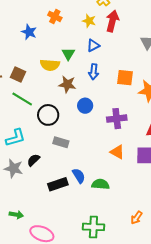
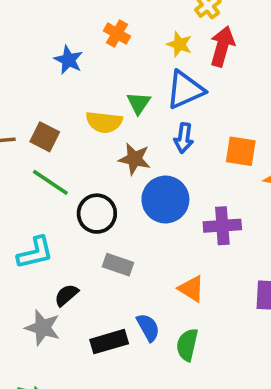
blue triangle: (93, 45) -> (185, 90), size x1.6
blue circle: (85, 106) -> (165, 200), size x1.6
orange triangle: (117, 152) -> (191, 289), moved
gray star: (14, 168) -> (43, 328), moved
green semicircle: (100, 184) -> (187, 345), turned -84

